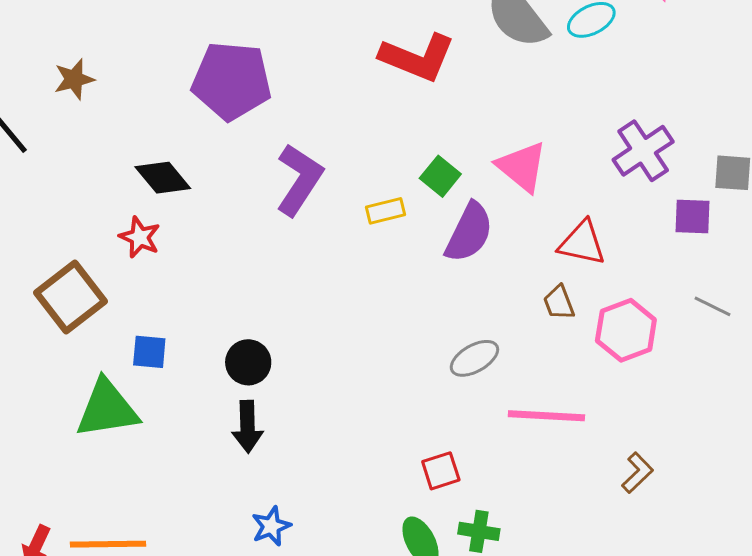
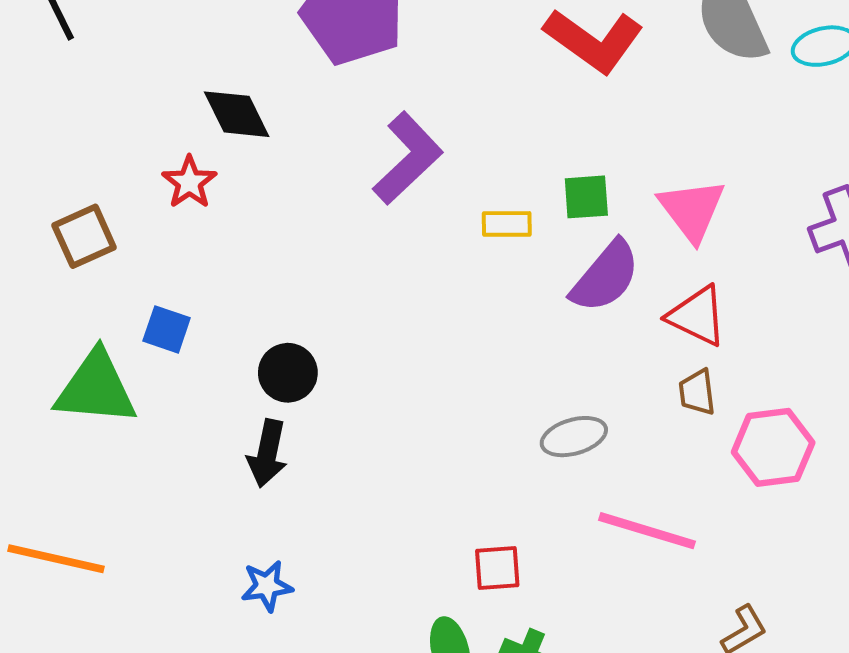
green square: (440, 176) -> (586, 197), turned 33
red triangle: (582, 243) -> (697, 316), moved
brown square: (71, 297) -> (84, 236), size x0.7

